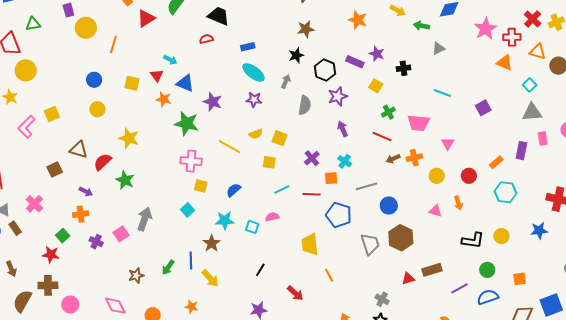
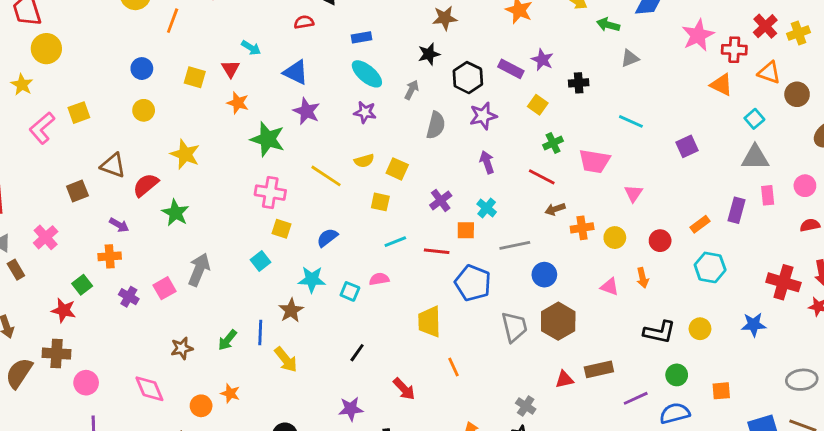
blue triangle: (185, 83) -> (296, 72), moved
orange cross: (414, 158) -> (582, 228), moved
orange star: (192, 307) -> (230, 393), moved

